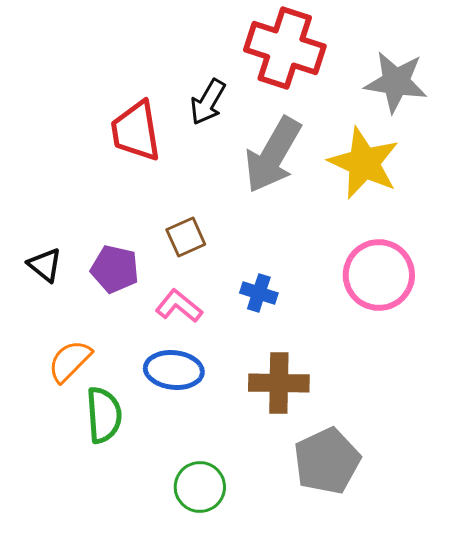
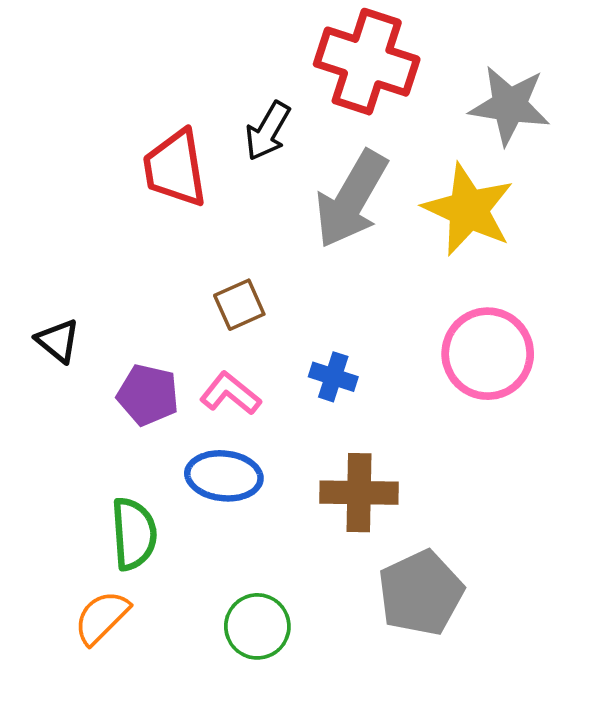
purple pentagon: (115, 269) -> (148, 395), moved
orange semicircle: (70, 361) -> (102, 617), moved

